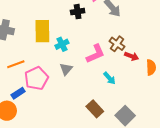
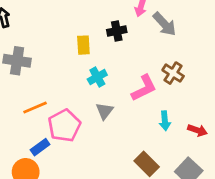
yellow rectangle: (42, 31) -> (83, 45), moved, size x0.6
red arrow: (132, 56) -> (197, 130), moved
cyan arrow: (109, 78) -> (165, 121), turned 40

